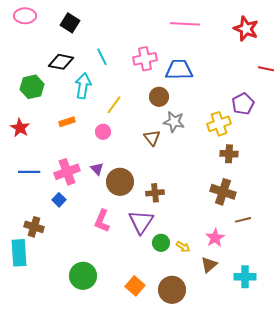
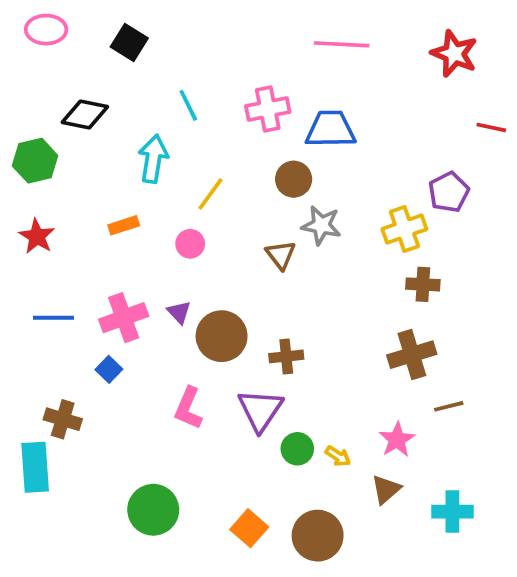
black diamond: (61, 62) -> (85, 115), moved
green hexagon: (32, 87) -> (35, 161), moved
brown cross: (223, 192) -> (412, 355), turned -35

